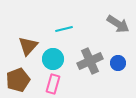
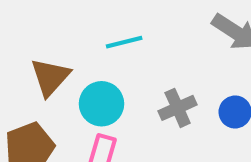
gray cross: (90, 61) -> (178, 108), size x0.7

